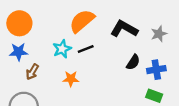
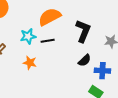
black L-shape: (124, 29) -> (83, 31), turned 70

